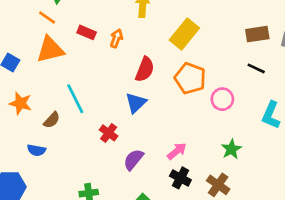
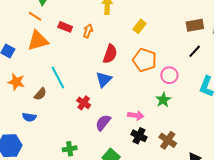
yellow rectangle: (184, 34) -> (140, 26), size x0.6
black line: (256, 68) -> (195, 51), turned -72
green star: (231, 149) -> (163, 100), moved
pink arrow: (177, 151) -> (136, 115), turned 49

